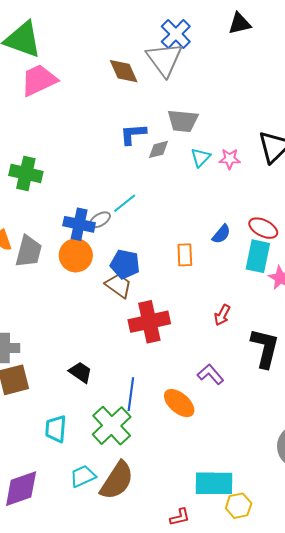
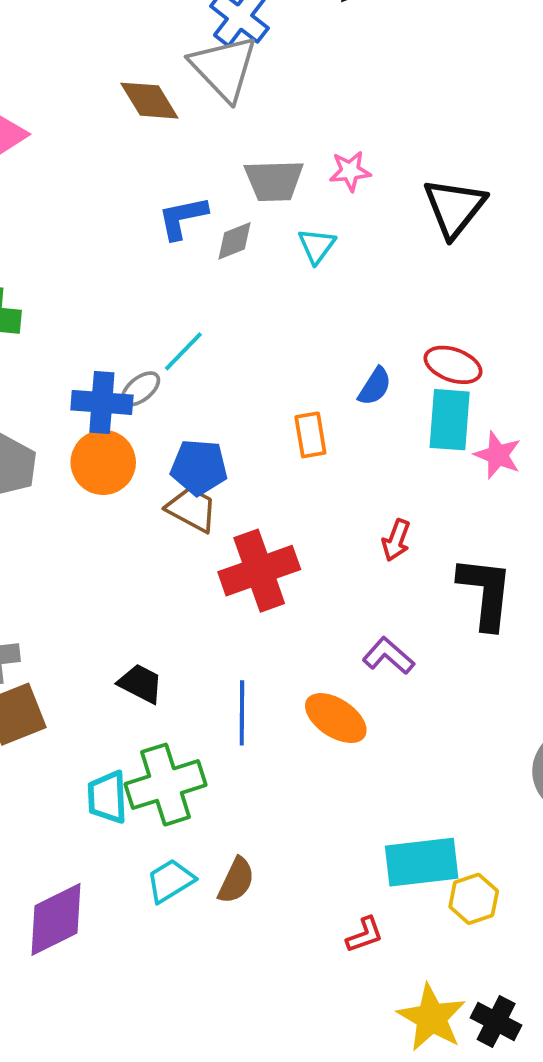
pink star: (230, 159) -> (350, 171), moved
green cross: (112, 426) -> (166, 785), moved, turned 33
brown semicircle: (117, 480) -> (236, 880), size x0.6

